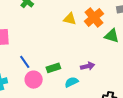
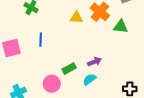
blue line: (25, 62) -> (41, 40), moved, turned 48
purple arrow: (88, 66) -> (95, 62), moved

